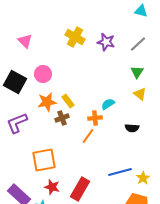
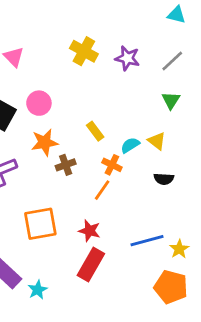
yellow triangle: (140, 94) -> (157, 141), moved
yellow rectangle: (68, 101) -> (95, 131), moved
orange cross: (95, 118) -> (112, 165), turned 32
red star: (52, 187) -> (89, 231), moved

